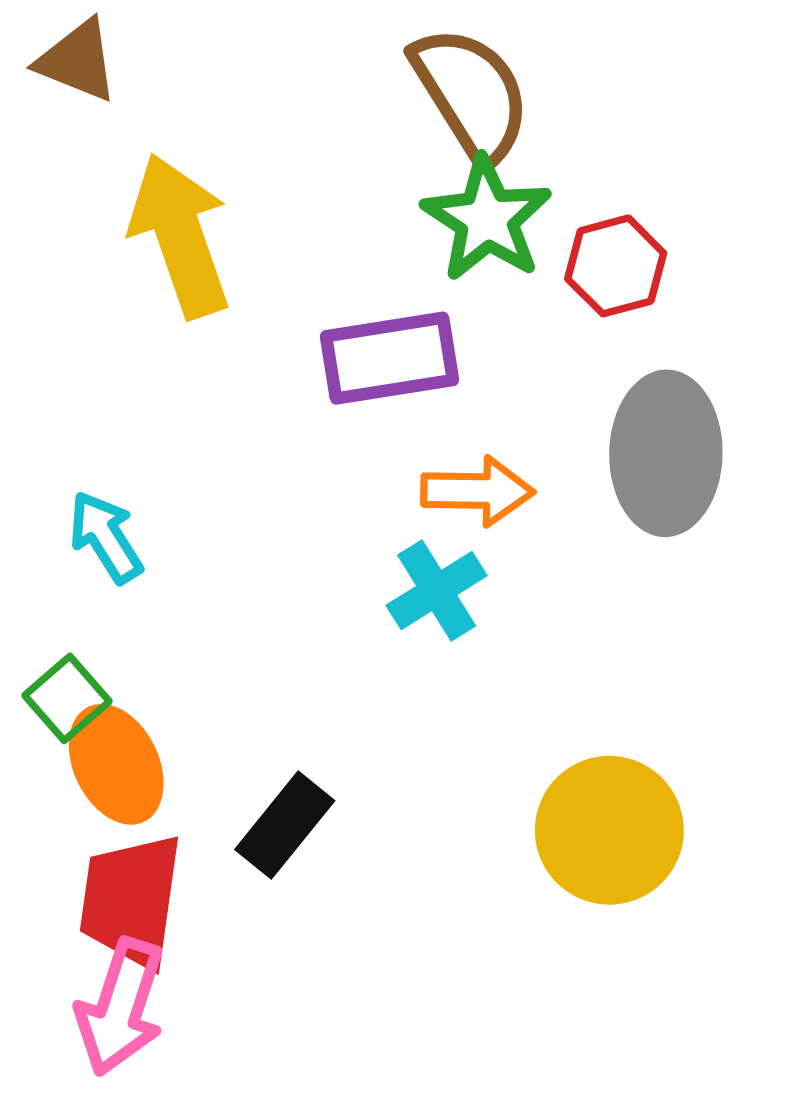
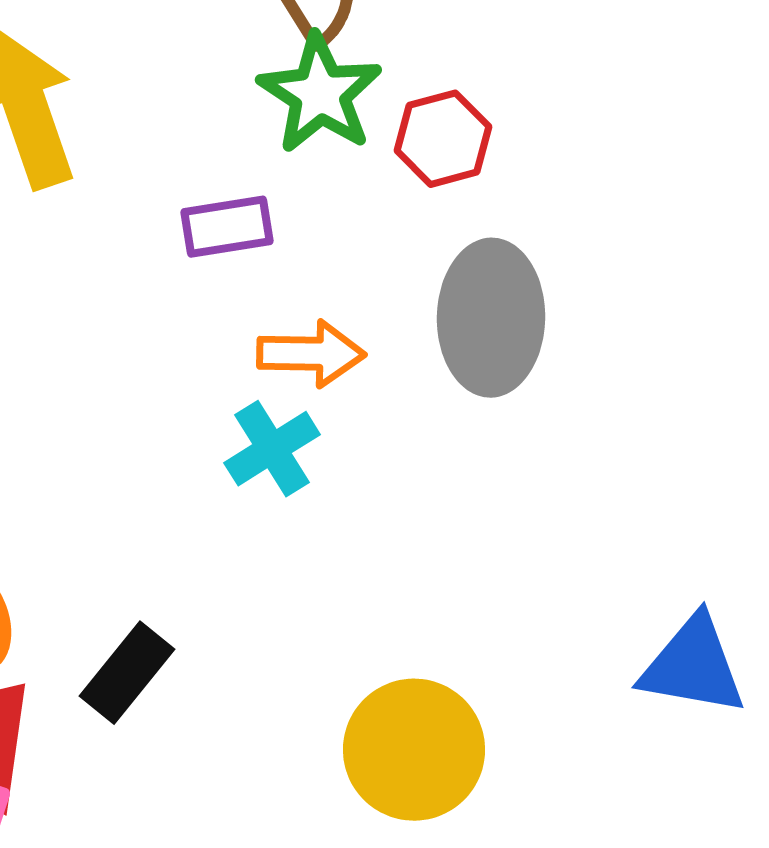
purple rectangle: (389, 358) -> (227, 227), size x0.7
yellow circle: (609, 830) -> (414, 750), moved

